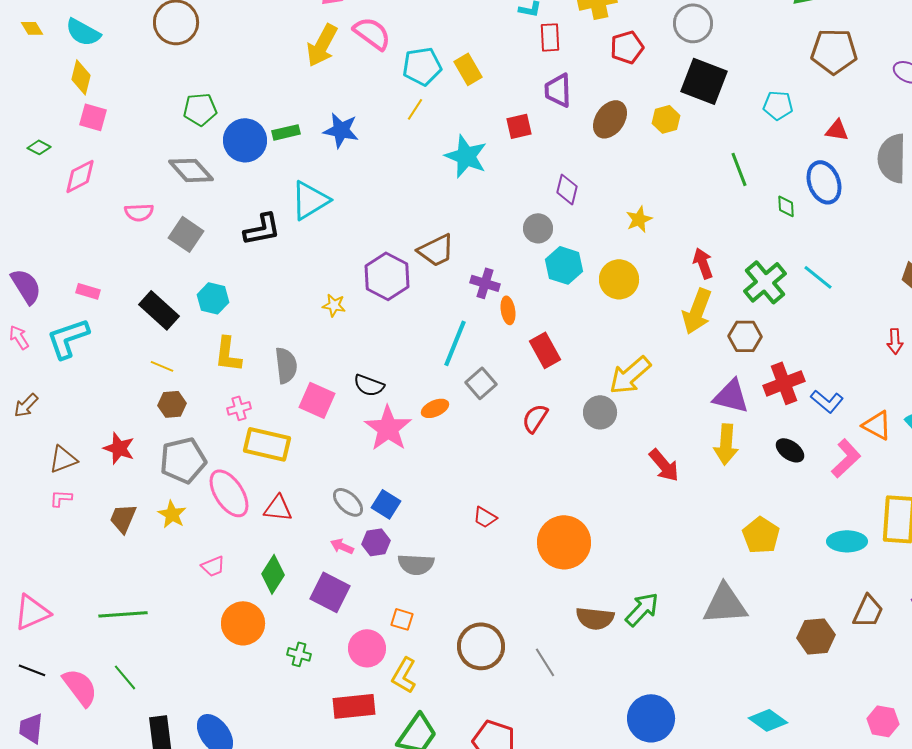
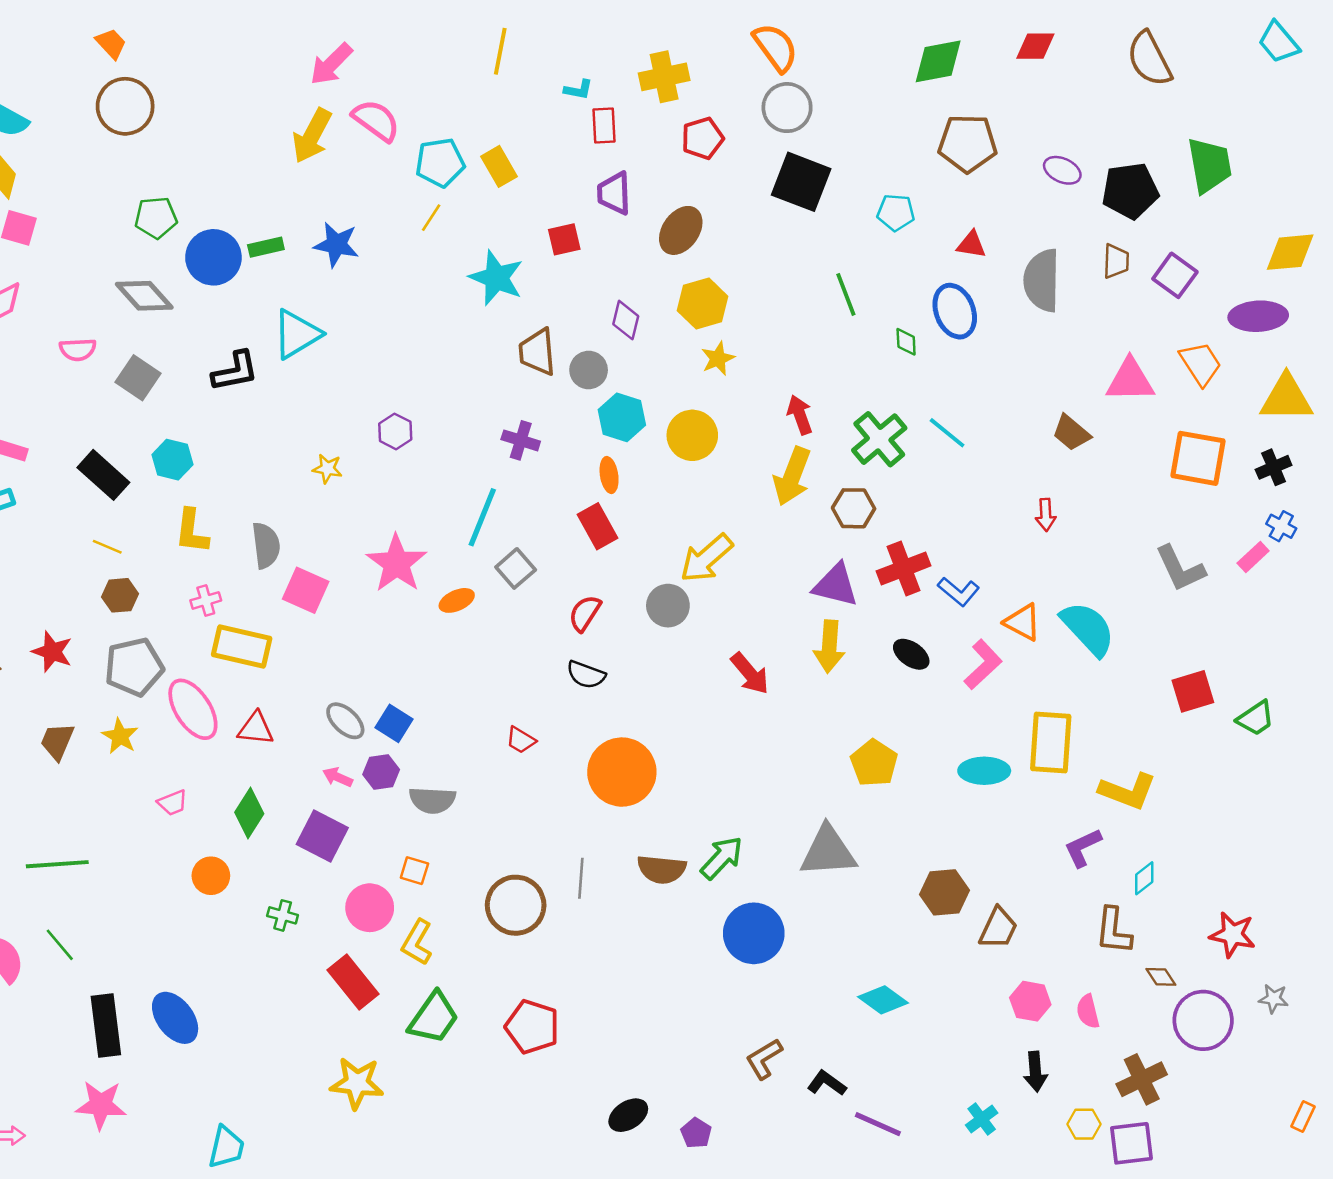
yellow hexagon: (666, 119) -> (703, 303), moved, size x1.4
brown trapezoid: (436, 250) -> (537, 352), moved, turned 111
purple hexagon: (387, 276) -> (395, 431), size x0.6
orange ellipse: (508, 310) -> (609, 475), moved
black semicircle: (369, 385) -> (586, 675), moved
pink star: (388, 428) -> (397, 563), moved
brown trapezoid: (868, 611) -> (998, 928), moved
orange circle: (243, 623) -> (211, 876), size x0.7
gray line: (545, 662) -> (581, 878), moved, turned 36
red rectangle: (354, 706) -> (353, 982), turned 57
blue circle: (651, 718) -> (754, 933), moved

